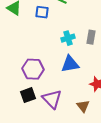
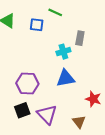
gray rectangle: (91, 37) -> (80, 38), moved

